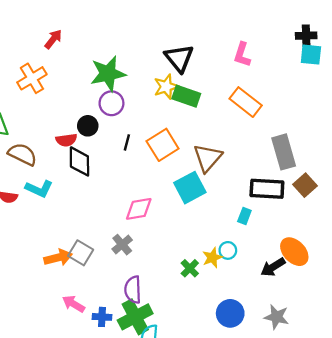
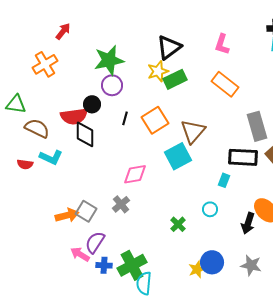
black triangle: (179, 58) -> (169, 47), turned 32
green rectangle: (186, 96) -> (175, 79), turned -45
red semicircle: (66, 140) -> (74, 116), size x1.5
yellow star: (212, 258) -> (197, 269), moved
black arrow: (273, 267) -> (248, 223), turned -40
purple semicircle: (133, 290) -> (95, 242), moved, turned 35

